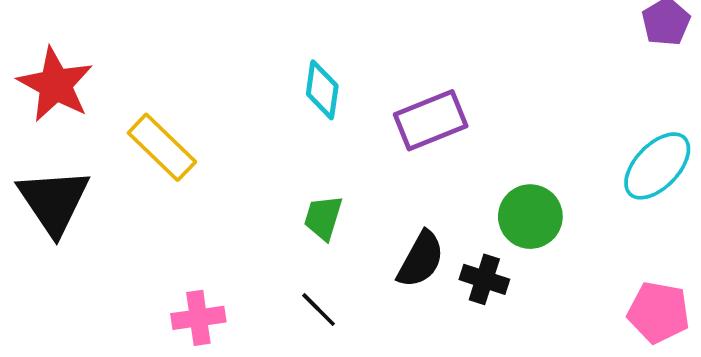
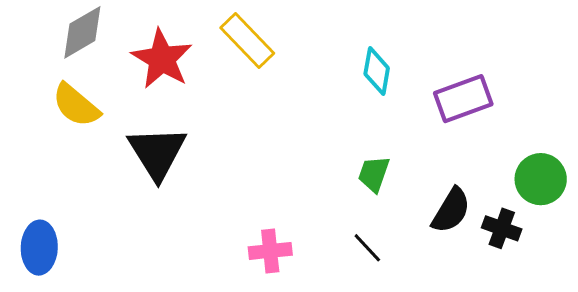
yellow rectangle: (162, 147) -> (247, 40), moved

